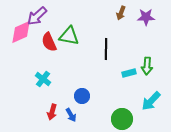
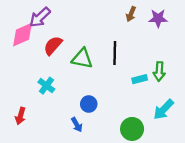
green triangle: (69, 36) -> (82, 58), moved
red semicircle: (49, 42) -> (53, 45), turned 66
red arrow: (52, 112) -> (20, 116), moved

